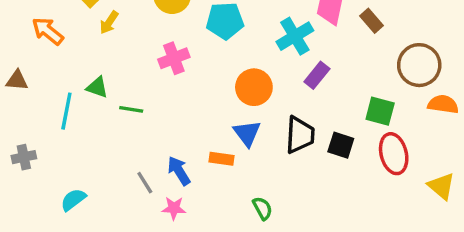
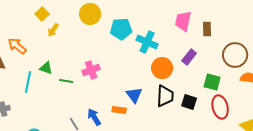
brown rectangle: (371, 21) -> (207, 29), turned 40
orange arrow: (48, 31) -> (17, 46), moved
cyan cross: (295, 36) -> (147, 42), moved, turned -35
pink cross: (174, 58) -> (91, 70), moved
purple rectangle: (317, 75) -> (189, 57), moved
orange circle: (254, 87) -> (162, 68), moved

